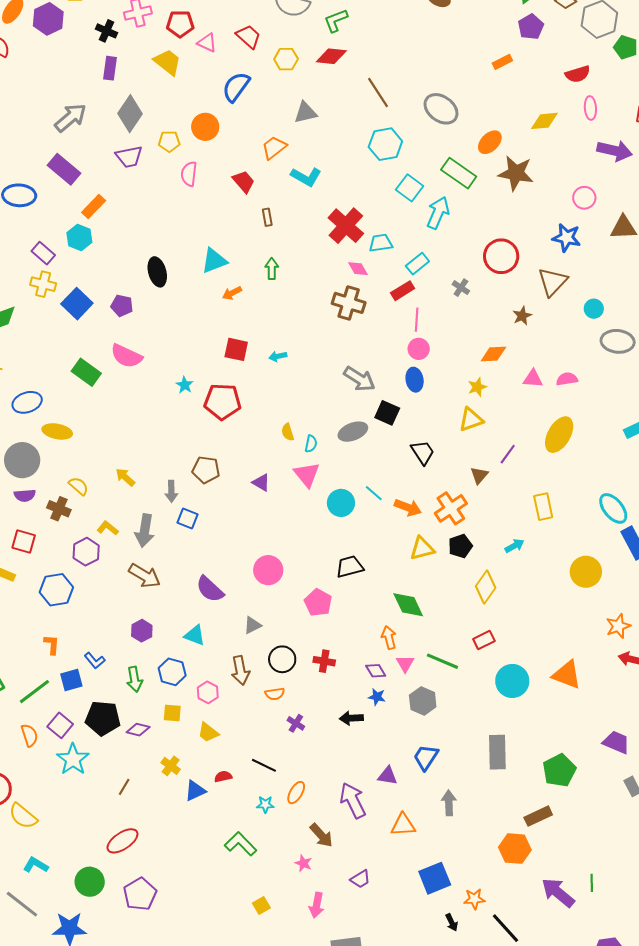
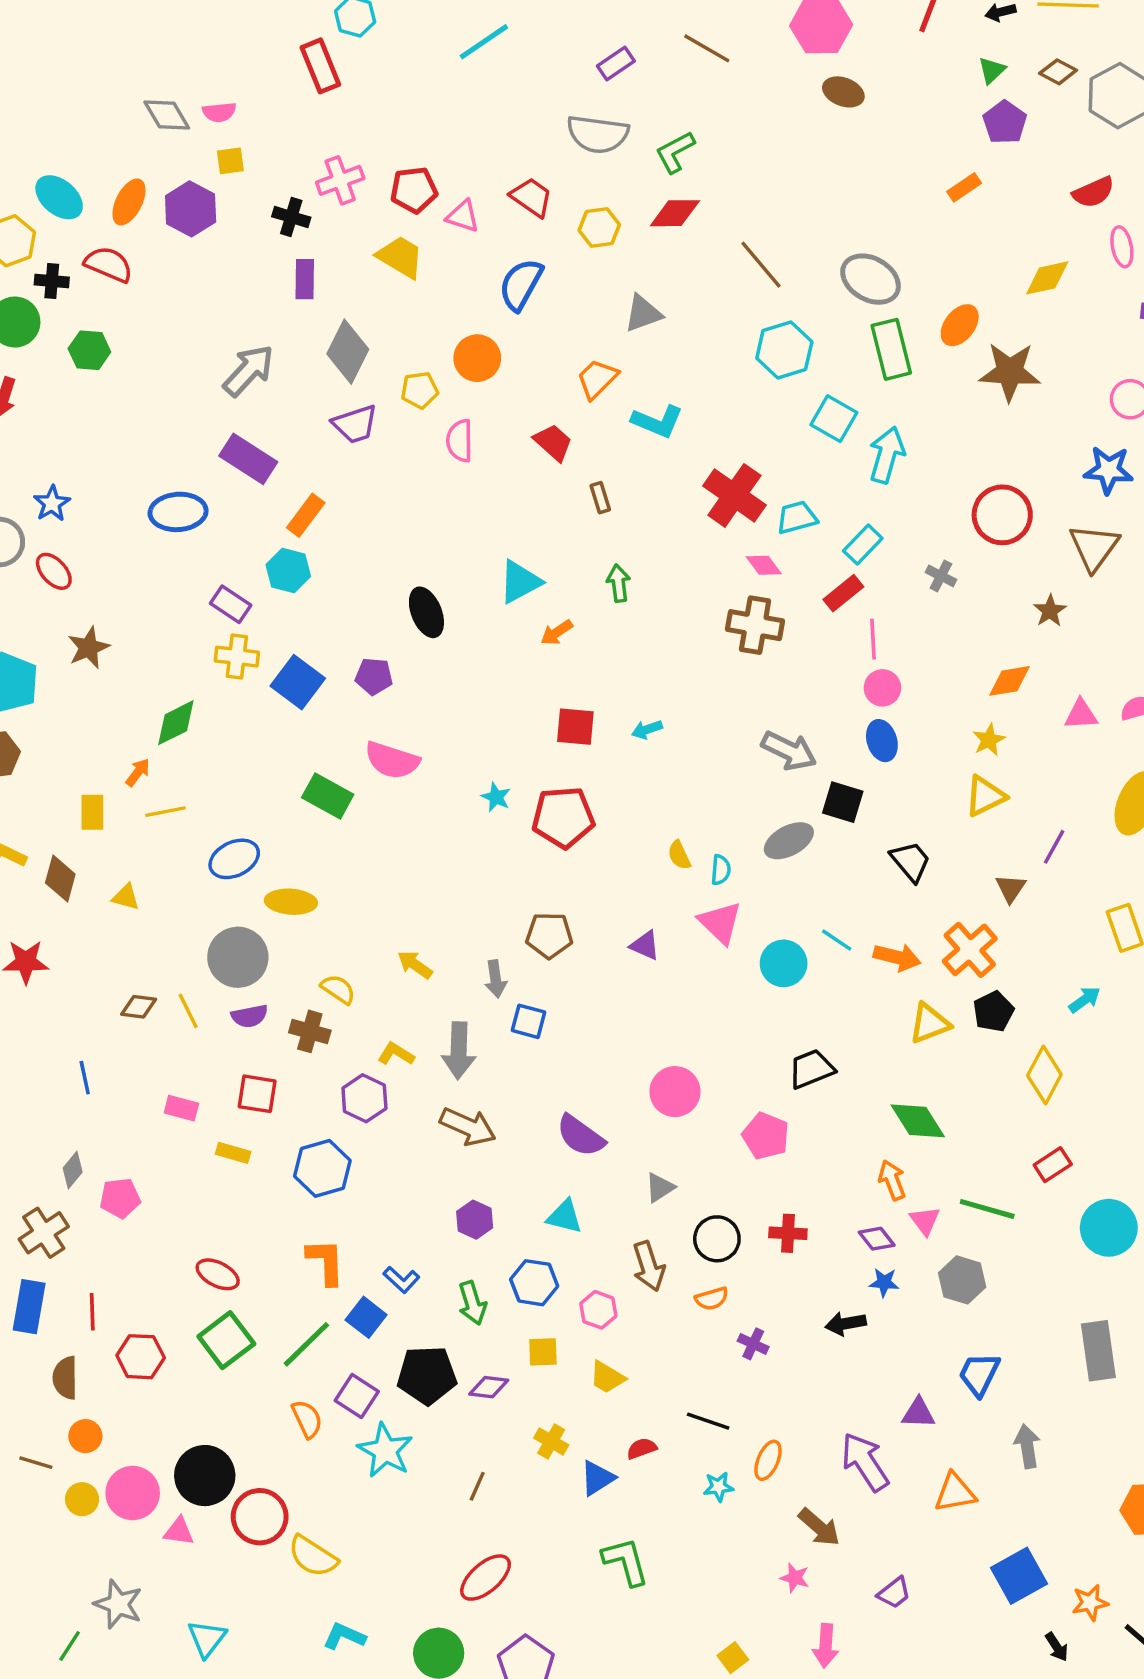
green rectangle: (459, 173) -> (891, 349), moved, turned 48
orange L-shape: (52, 645) -> (326, 1262), size x1.4
blue square: (71, 680) -> (366, 1317), turned -30
green L-shape: (241, 844) -> (626, 1561), moved, turned 36

